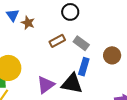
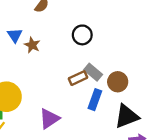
brown rectangle: (57, 41) -> (78, 78), moved
brown circle: (112, 55) -> (118, 82), moved
black triangle: (72, 84) -> (127, 116), moved, turned -35

